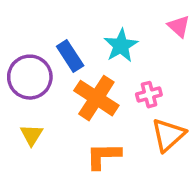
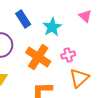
blue rectangle: (70, 56) -> (23, 19), moved

